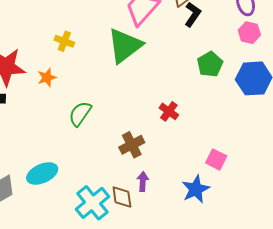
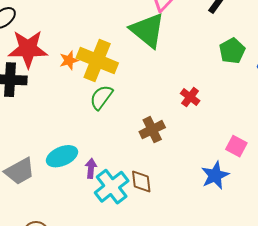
yellow cross: (64, 41) -> (97, 60), moved, size x2.0
green triangle: (125, 46) -> (147, 30), turned -45
purple arrow: (143, 182) -> (91, 168), moved

